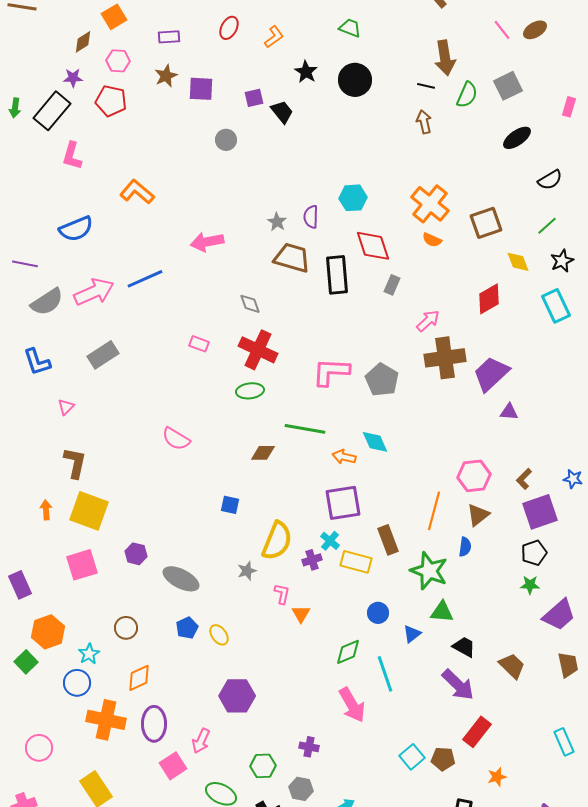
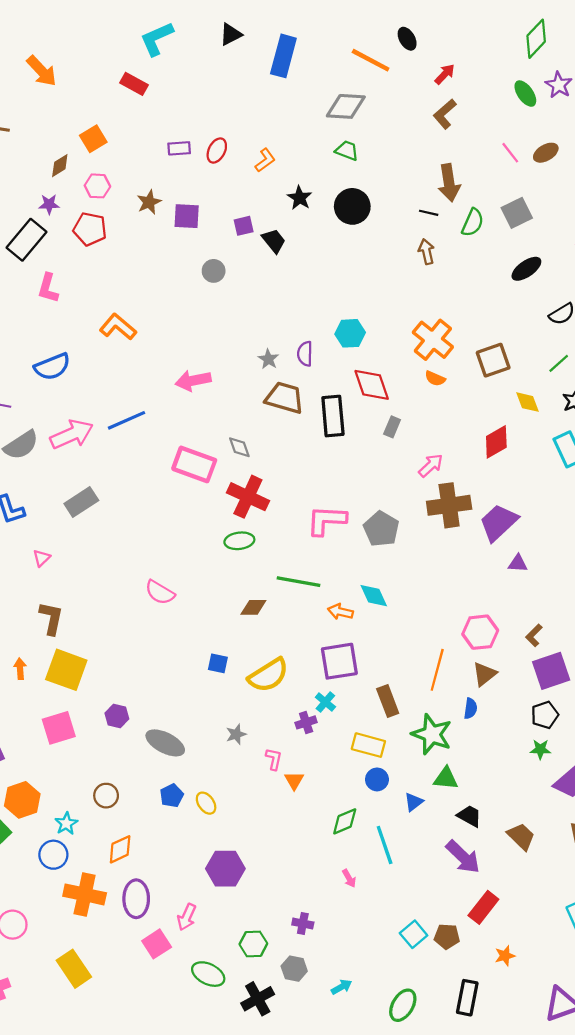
purple rectangle: (169, 37) -> (179, 148), moved
pink rectangle: (199, 344) -> (194, 464), moved, size x2.0
yellow semicircle: (277, 541) -> (268, 675), moved, turned 36
yellow rectangle: (356, 562) -> (368, 745), moved
pink arrow: (352, 705) -> (349, 878), size x0.5

